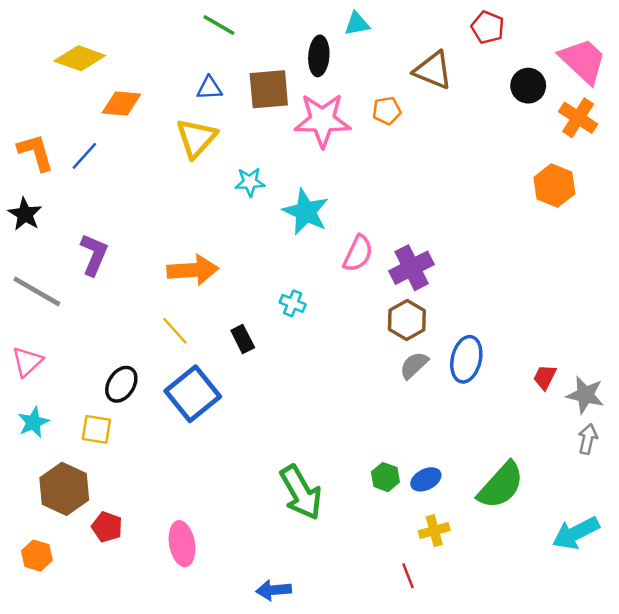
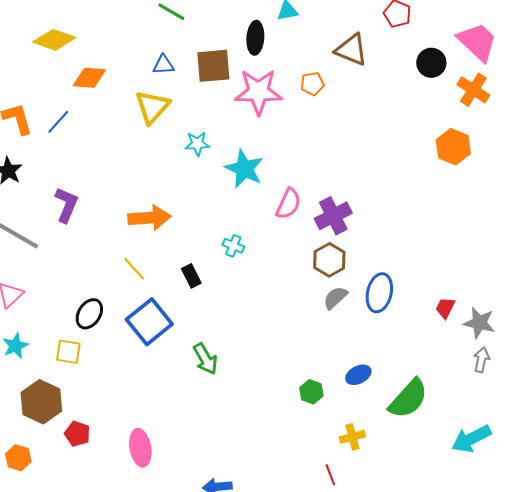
blue ellipse: (426, 479) -> (358, 375), moved
green arrow: (301, 492) -> (205, 359), moved, size x0.7

